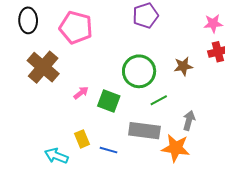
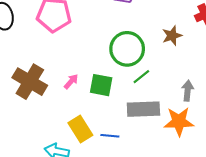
brown cross: (43, 67) -> (30, 82), moved
green line: (159, 100) -> (141, 77), moved
yellow rectangle: (82, 139) -> (80, 129), size x1.4

